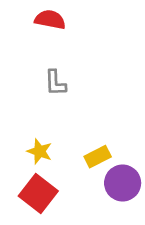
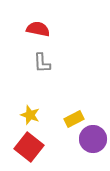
red semicircle: (50, 20) -> (38, 29), moved

